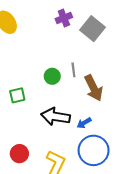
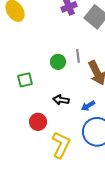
black arrow: (55, 117) -> (61, 100), size x0.6
red circle: (19, 154) -> (38, 122), moved

